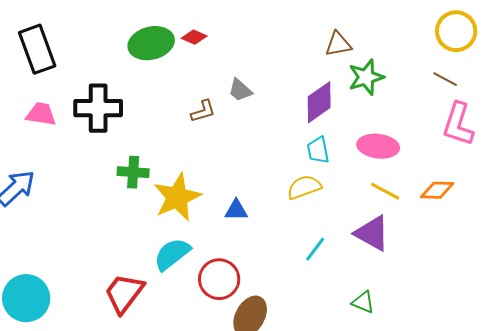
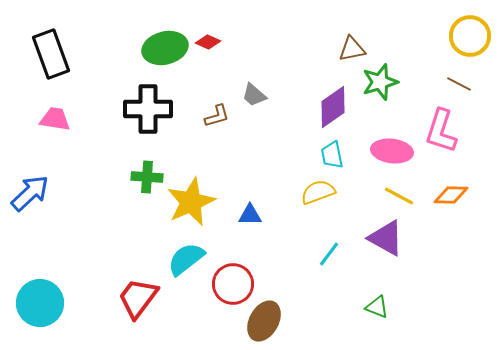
black cross: (98, 108) -> (148, 109), moved
pink L-shape: (458, 124) -> (441, 131), moved

